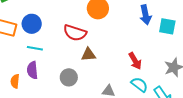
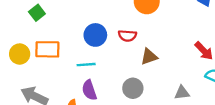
blue circle: (32, 24) -> (95, 35), moved
red semicircle: (75, 33) -> (127, 36), size x0.7

